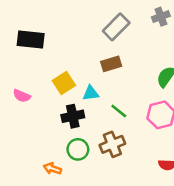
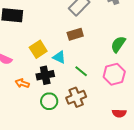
cyan triangle: (91, 93) -> (59, 57), turned 32
orange arrow: (52, 169) -> (22, 83), moved

